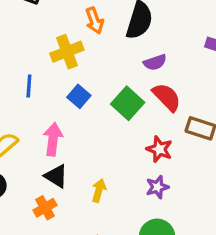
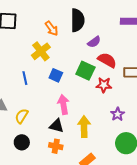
pink arrow: (53, 139) -> (63, 104), moved
red star: (159, 149) -> (104, 85), moved
yellow arrow: (99, 190) -> (84, 127), size x1.5
orange cross: (45, 208) -> (56, 146), turned -32

